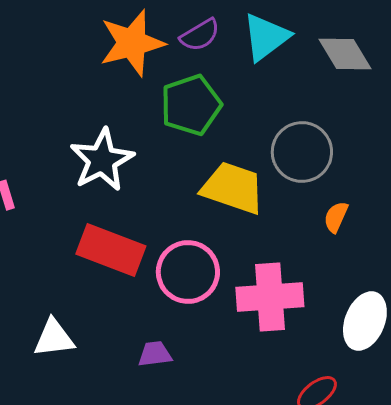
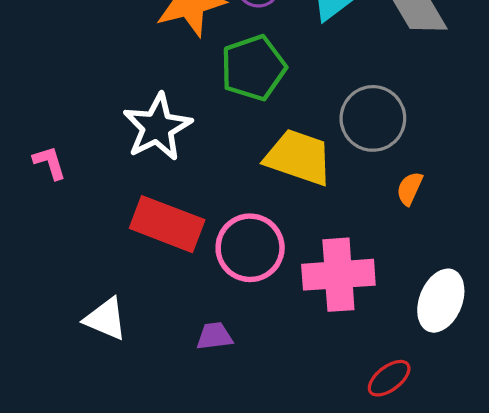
white triangle: (54, 338) -> (106, 319), turned 30

